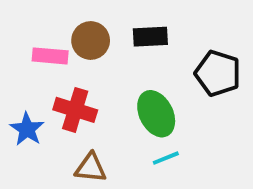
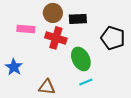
brown circle: (91, 40) -> (53, 13), moved
red cross: (75, 110) -> (56, 38), moved

